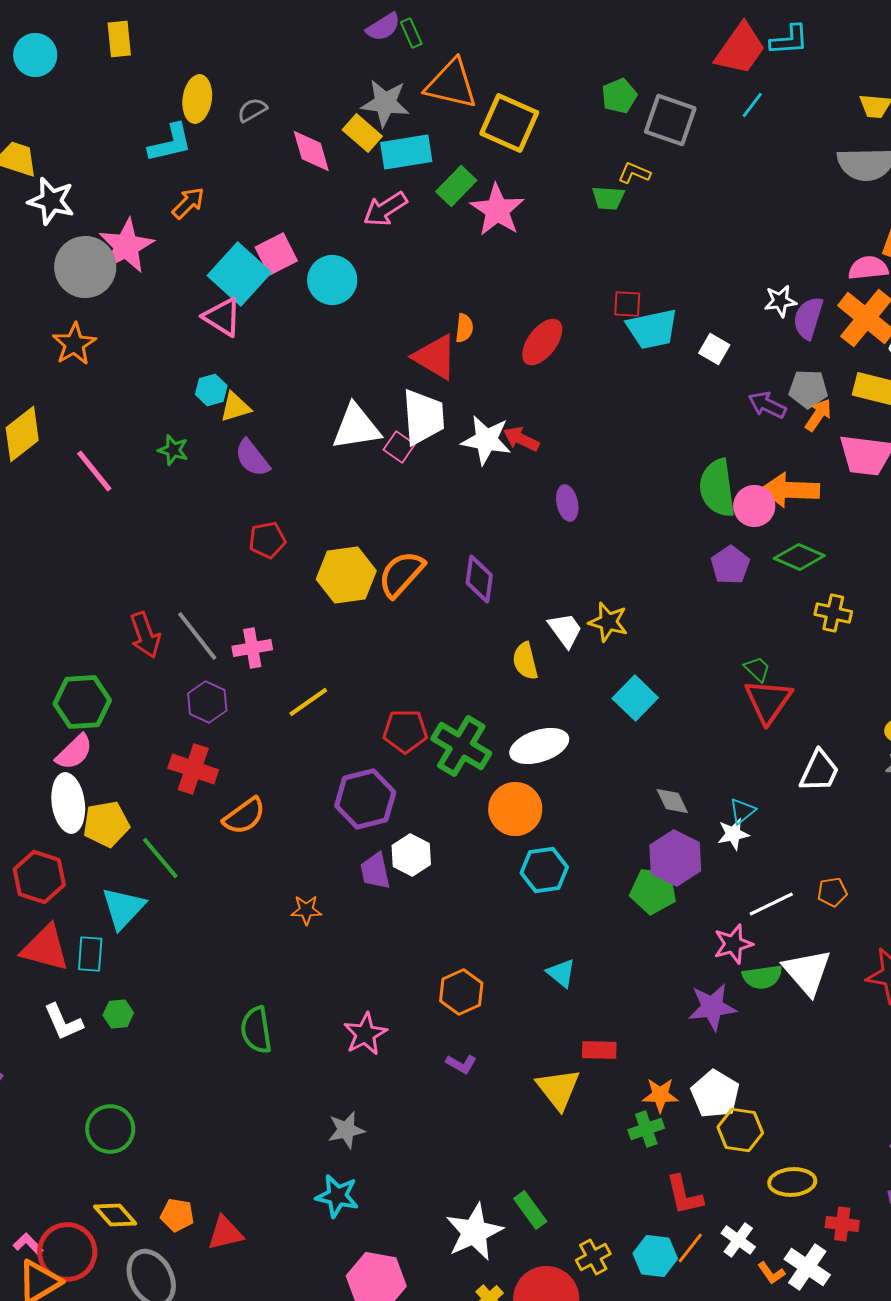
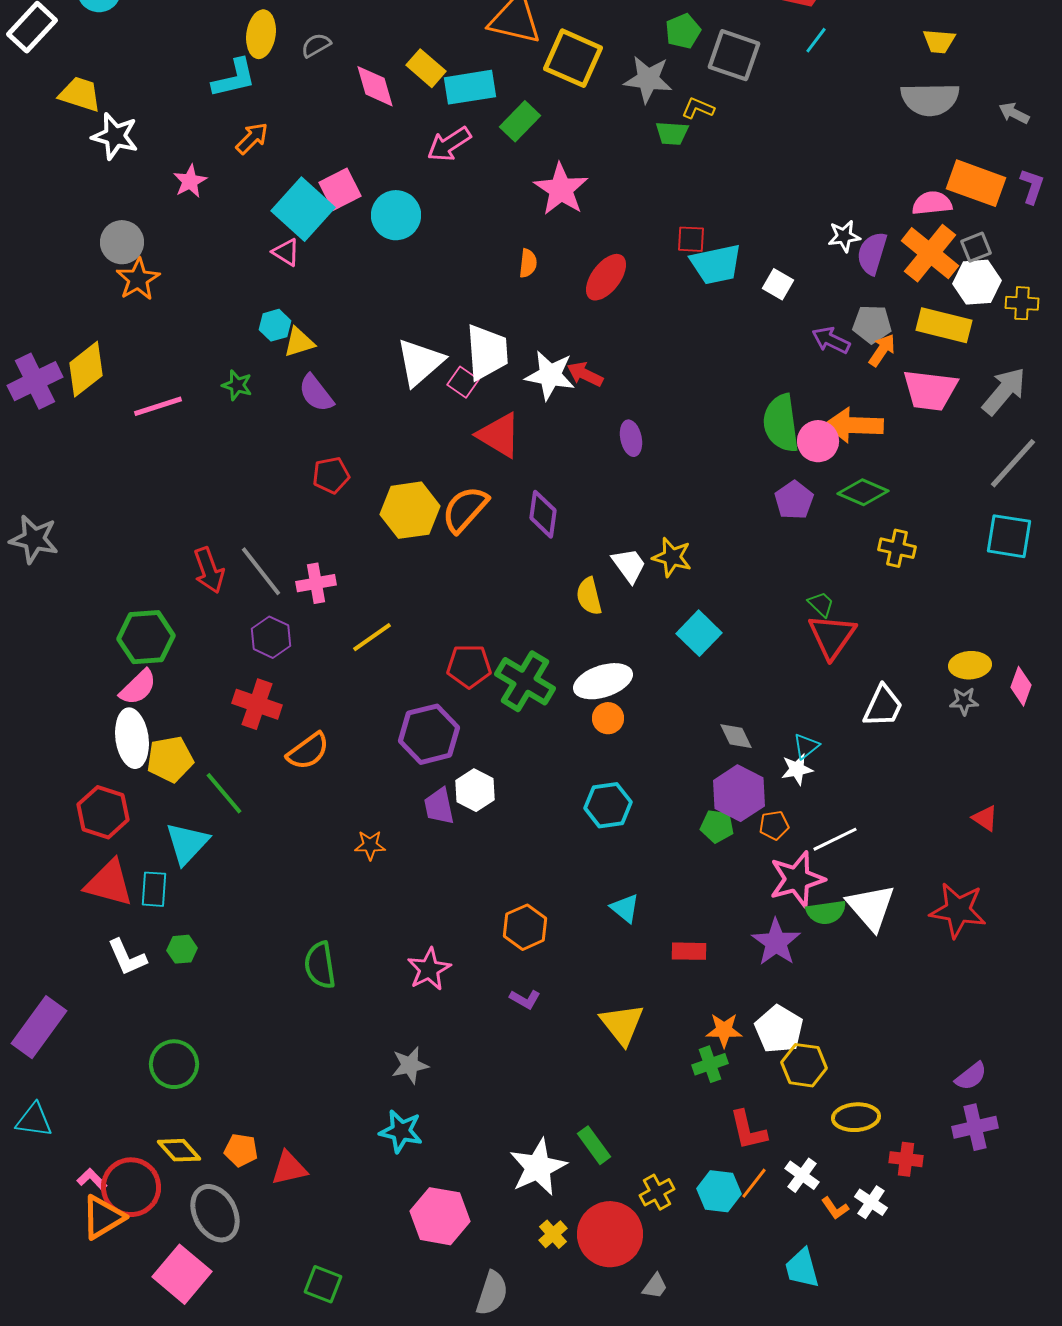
gray star: (385, 103) -> (648, 79), moved
pink star: (497, 210) -> (561, 189), moved
pink star: (126, 246) -> (190, 181), size x0.6
gray circle: (85, 267) -> (122, 242), moved, size x0.7
pink triangle: (222, 317) -> (286, 252), size x0.7
red triangle: (435, 357) -> (499, 435), moved
white triangle: (356, 427) -> (420, 362), turned -32
pink line: (94, 471) -> (158, 406), turned -69
orange circle: (515, 809) -> (608, 718), moved, size x0.6
green pentagon: (653, 891) -> (717, 826), size x0.7
orange pentagon: (832, 892) -> (774, 825), moved
pink star: (733, 944) -> (797, 879), size x1.4
purple star: (712, 1007) -> (776, 942), turned -30
red rectangle: (599, 1050) -> (689, 951), moved
white cross: (807, 1267) -> (871, 1202), size x0.7

